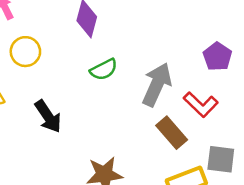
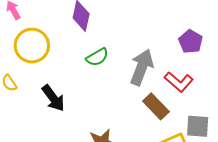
yellow circle: (25, 52) -> (32, 46), size x1.4

